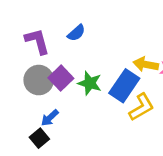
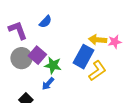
green star: (90, 83) -> (53, 65), moved
blue arrow: (50, 118) -> (48, 84), moved

